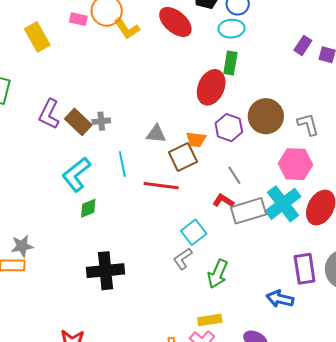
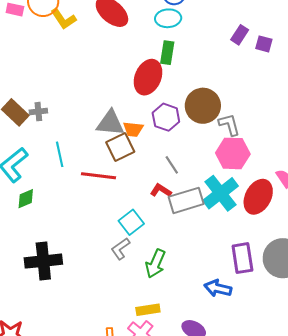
gray L-shape: (308, 124) -> (229, 125), moved
gray triangle: (156, 134) -> (110, 123), moved, size x1.4

